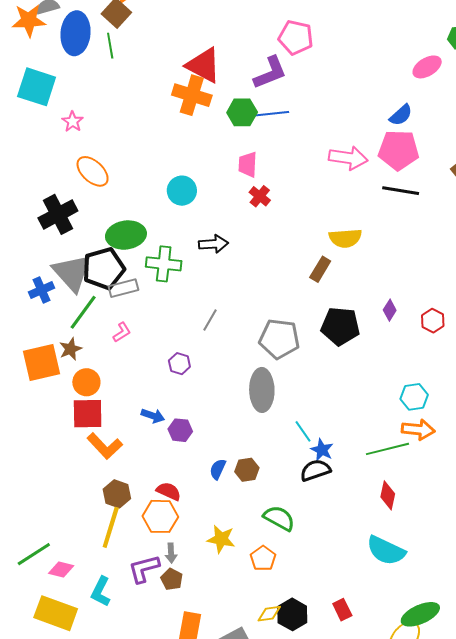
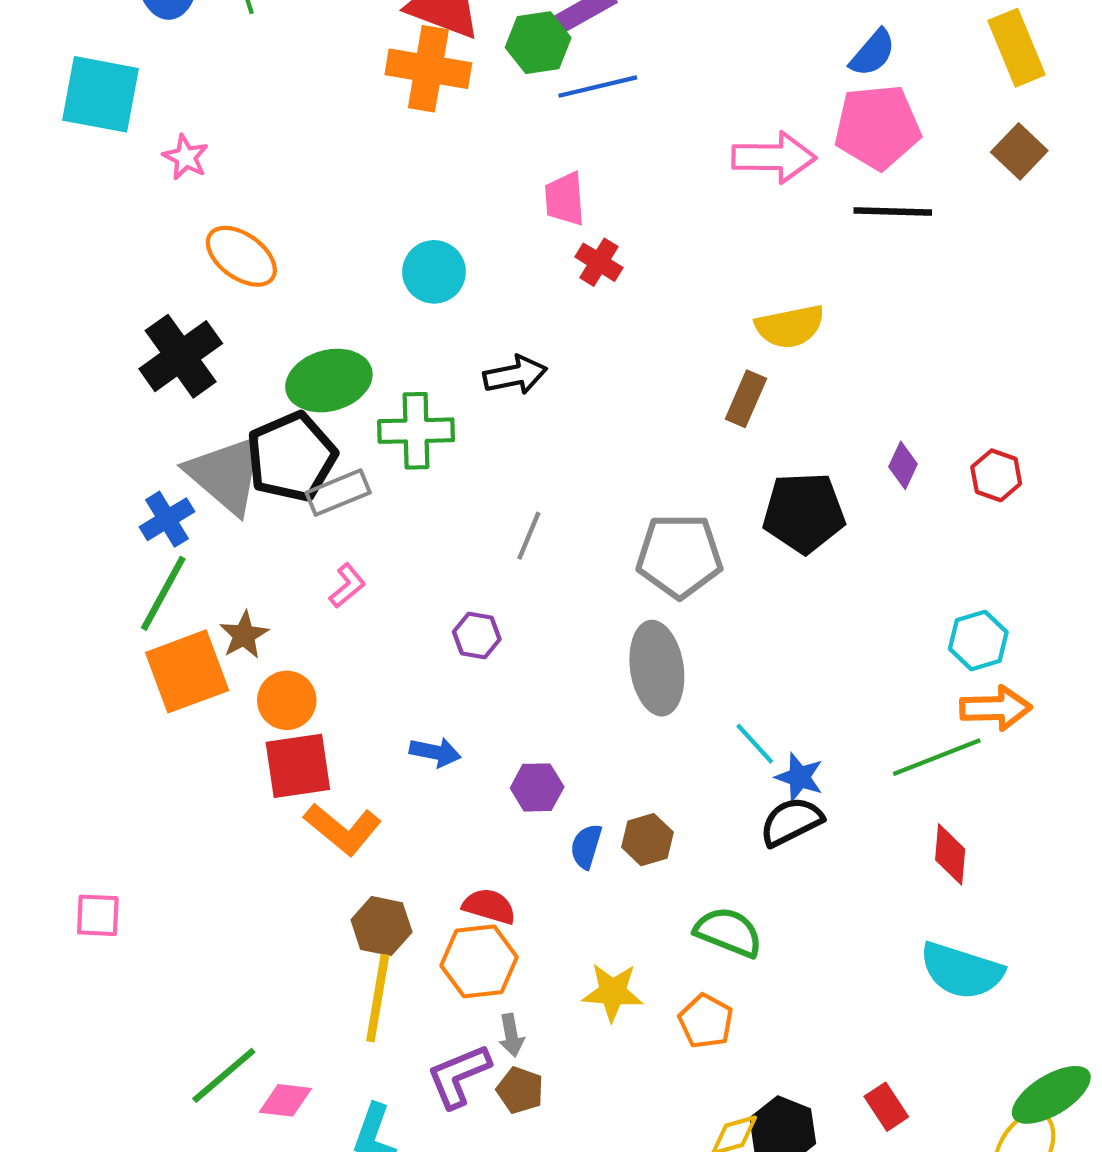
green hexagon: (242, 112) -> (538, 43), moved
green line: (83, 312) -> (163, 593), moved
purple hexagon: (180, 430) -> (537, 787), moved

